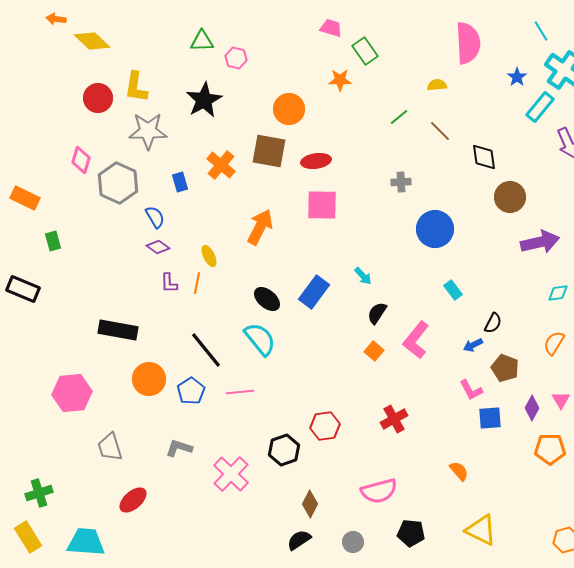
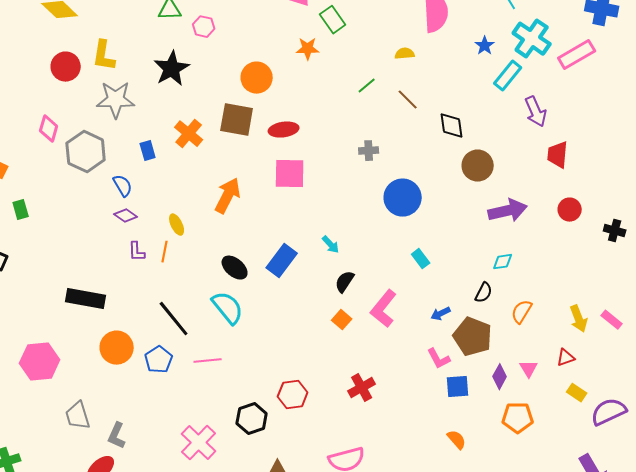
cyan diamond: (558, 293) -> (503, 262), moved
black semicircle: (493, 323) -> (484, 293), moved
brown pentagon: (505, 368) -> (473, 337), size x1.4
gray L-shape: (179, 448) -> (117, 436), moved, turned -84
orange semicircle: (459, 471) -> (457, 440), moved

